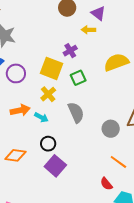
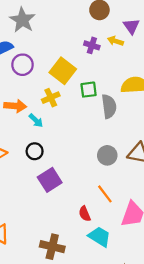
purple cross: (70, 51) -> (92, 45), moved, turned 32
gray semicircle: (76, 112) -> (109, 106), moved
purple square: (55, 166) -> (50, 180), moved

